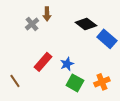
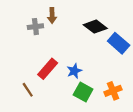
gray cross: (32, 24) -> (35, 27), turned 32
brown line: (15, 81) -> (28, 90), moved

